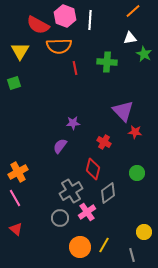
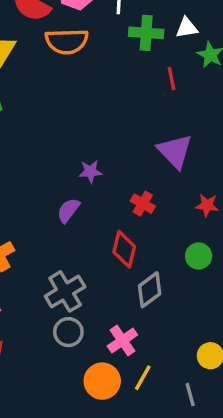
green cross: (107, 62) -> (146, 33), moved
red line: (75, 68) -> (172, 79), moved
red star: (135, 132) -> (207, 205), moved
gray cross: (71, 191) -> (65, 291), moved
pink cross: (87, 212) -> (122, 340), moved

